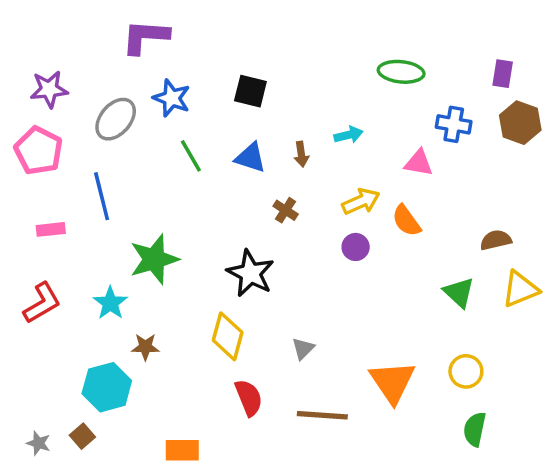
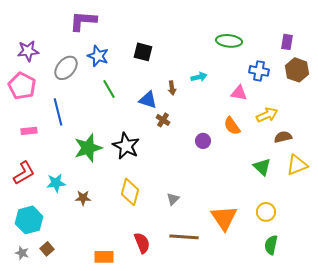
blue triangle: (250, 158) -> (148, 100), moved
yellow arrow: (361, 201) -> (267, 115), moved
black star: (250, 273) -> (126, 146), moved
cyan star: (110, 303) -> (56, 183), moved, turned 30
cyan hexagon: (107, 387) -> (29, 220), moved
red semicircle: (249, 398) -> (142, 243), moved

